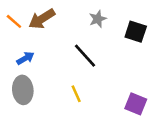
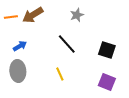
orange line: (14, 21) -> (11, 17), turned -48
black square: (136, 32) -> (107, 50), moved

